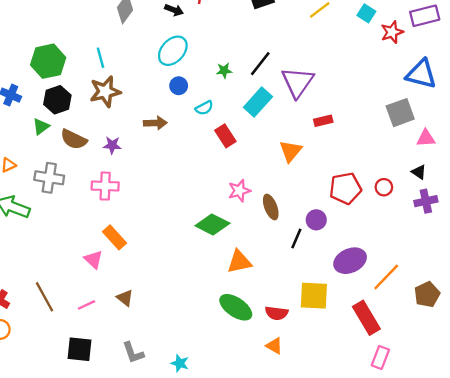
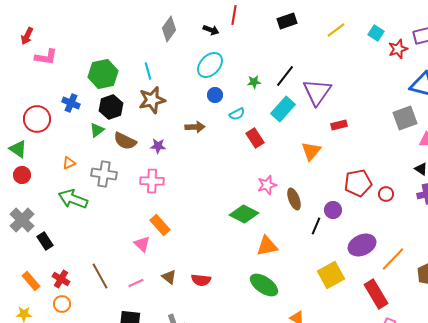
red circle: (384, 187) -> (386, 194), moved
yellow square: (314, 296) -> (331, 275), turned -32
red semicircle: (277, 313) -> (201, 280), moved

